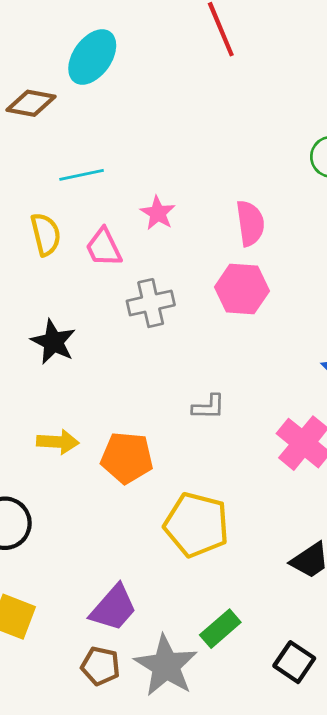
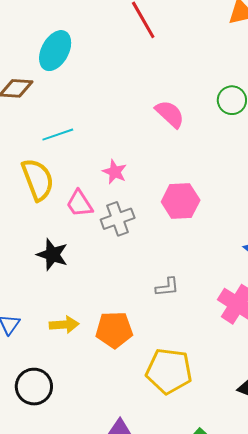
pink star: (158, 213) -> (115, 172), moved
pink semicircle: (250, 223) -> (170, 114), moved, turned -32
yellow semicircle: (46, 234) -> (38, 180), size x1.4
pink trapezoid: (104, 247) -> (80, 204), moved

